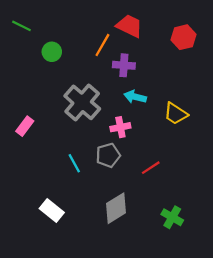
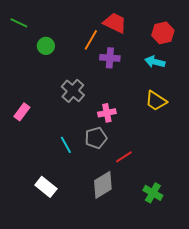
cyan arrow: (135, 97) -> (155, 62), moved
gray cross: (82, 102) -> (73, 91), size x0.7
red line: (151, 168) -> (124, 157), moved

